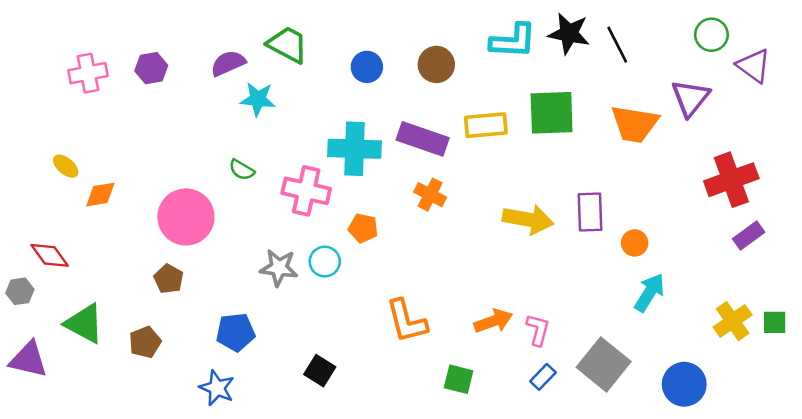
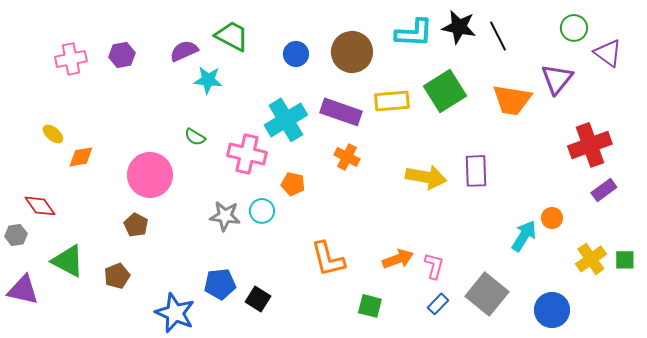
brown circle: (436, 64) -> (352, 52), size x1.4
green square: (552, 113) -> (445, 91), turned -30
cyan cross: (354, 149) -> (286, 120), turned -33
orange circle: (635, 243) -> (552, 218), moved
blue pentagon: (236, 332) -> (220, 284), moved
blue star: (217, 388) -> (175, 313), size x1.4

